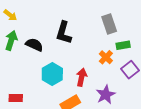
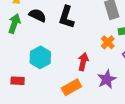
black semicircle: (34, 45) -> (38, 15), moved
cyan hexagon: (52, 74) -> (40, 57), moved

